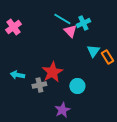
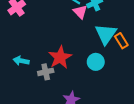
cyan triangle: (93, 51) -> (106, 34), size x1.5
cyan circle: (77, 86) -> (96, 62), moved

